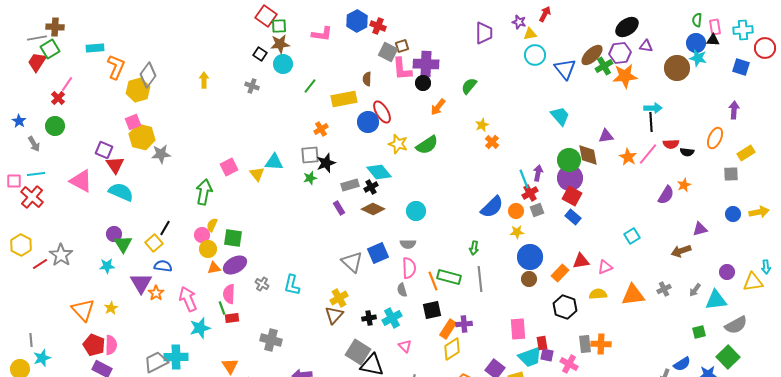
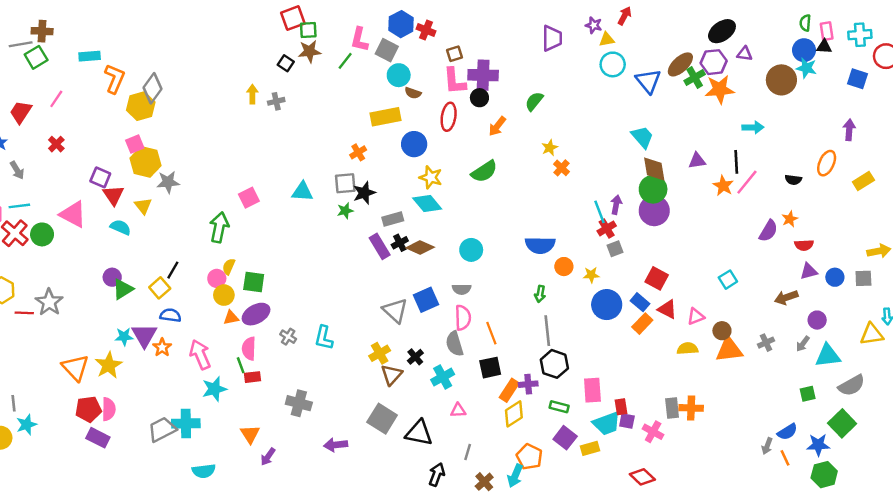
red square: (266, 16) -> (293, 18), turned 35
pink L-shape: (322, 34) -> (359, 39), turned 95
gray square: (388, 52) -> (387, 50), moved
red trapezoid: (37, 62) -> (21, 112), moved
cyan circle: (283, 64) -> (399, 75), moved
brown semicircle: (367, 79) -> (413, 93), turned -72
yellow arrow: (204, 80) -> (252, 94), moved
gray cross: (252, 86) -> (276, 101), turned -32
green line: (310, 86) -> (345, 61), moved
red cross: (58, 98) -> (56, 144), moved
red ellipse: (382, 112) -> (449, 117), moved, turned 40
black line: (651, 122) -> (736, 162), moved
green circle: (55, 126) -> (42, 234), moved
yellow star: (398, 144) -> (431, 177), moved
red semicircle: (671, 144) -> (804, 245), moved
brown diamond: (588, 155) -> (654, 169), moved
yellow triangle: (257, 174) -> (143, 206), moved
gray square: (731, 174) -> (863, 278), moved
black cross: (371, 187) -> (400, 243), moved
cyan semicircle: (121, 192) -> (120, 227), size x0.7
red square: (572, 196) -> (657, 278), moved
blue semicircle: (492, 207) -> (540, 245), moved, turned 45
purple rectangle: (339, 208) -> (380, 246), size x1.5
orange circle: (516, 211) -> (564, 267), moved
blue circle: (733, 214) -> (835, 277), moved
blue rectangle: (573, 217) -> (640, 302), moved
green triangle: (123, 244) -> (123, 289), turned 30
red triangle: (581, 261) -> (667, 309), turned 36
red line: (40, 264) -> (24, 313), turned 35
cyan star: (107, 266) -> (124, 337), moved
purple circle: (727, 272) -> (817, 320), moved
green rectangle: (449, 277) -> (559, 407), moved, size x0.7
brown circle: (529, 279) -> (722, 331), moved
gray semicircle: (402, 290) -> (455, 344), size x1.5
black hexagon: (565, 307) -> (554, 364), moved
yellow star: (111, 308) -> (109, 365), size x1.6
brown triangle: (334, 315) -> (392, 375), moved
black cross: (369, 318) -> (415, 357), moved, turned -32
red pentagon: (94, 345) -> (88, 409), turned -30
pink triangle: (405, 346) -> (458, 410), turned -48
gray square: (358, 352) -> (382, 419), moved

